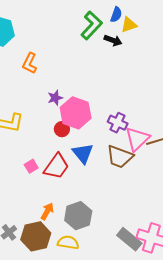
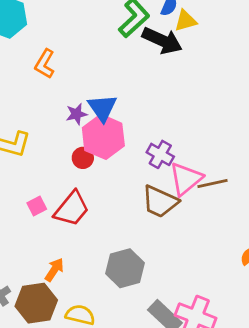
black arrow: (113, 40) -> (162, 41), size x1.6
blue triangle: (83, 153) -> (102, 108), moved
gray hexagon: (78, 216) -> (125, 268), moved

